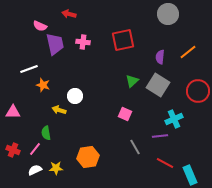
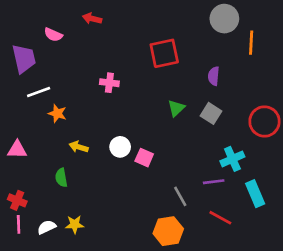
pink cross: (83, 42) -> (109, 83), moved
purple trapezoid: (55, 44) -> (24, 59), moved
orange line: (188, 52) -> (251, 43), moved, turned -48
gray square: (158, 85) -> (211, 113), size x0.7
white circle: (75, 96) -> (120, 147), moved
pink square: (125, 114) -> (144, 158), moved
pink line: (35, 149) -> (19, 224), moved, turned -40
orange hexagon: (88, 157) -> (168, 231), moved
cyan rectangle: (190, 175) -> (255, 194), moved

